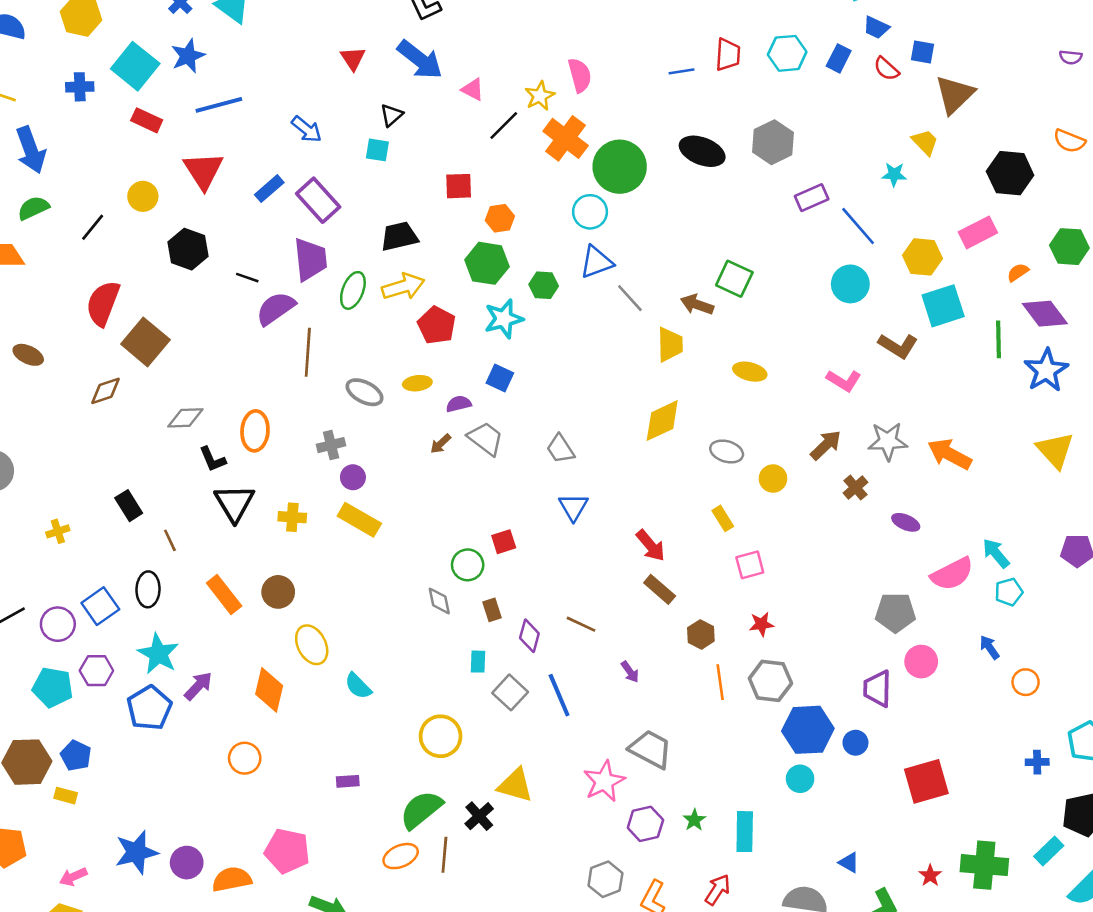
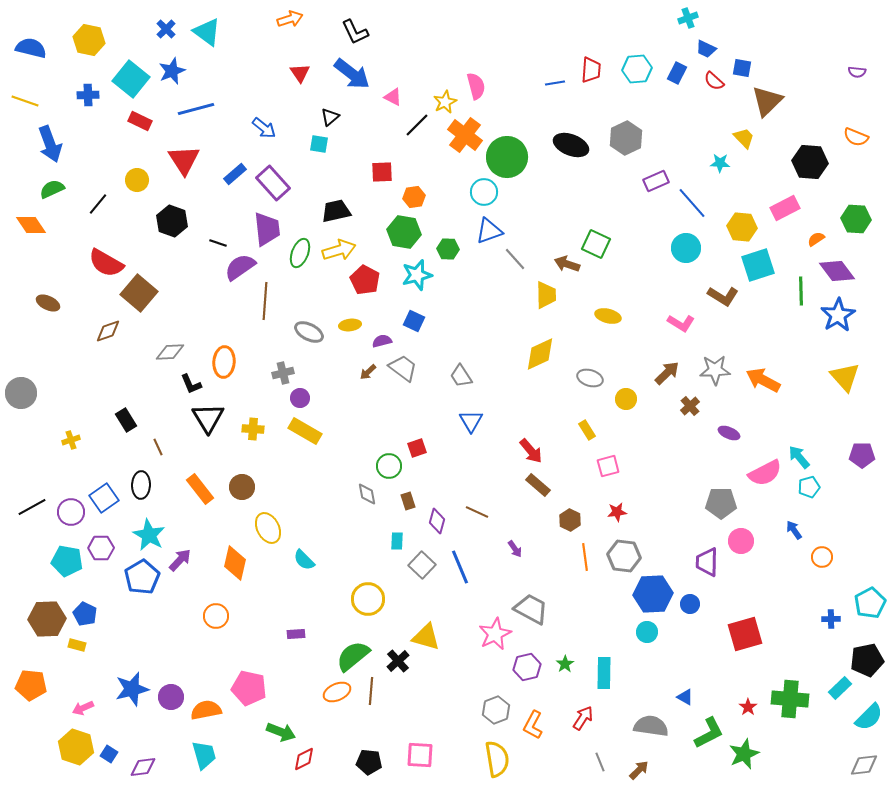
red semicircle: (103, 303) -> (106, 263), turned -81

